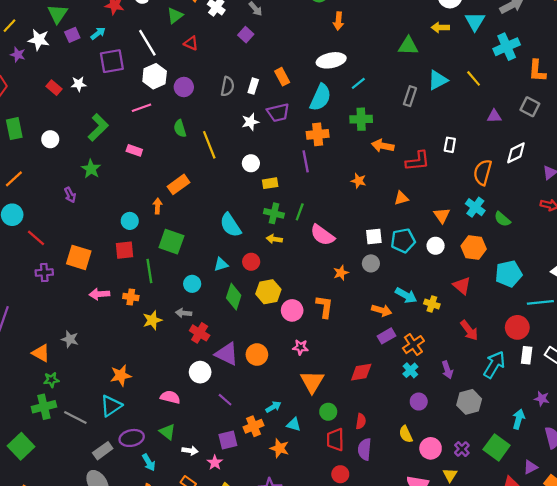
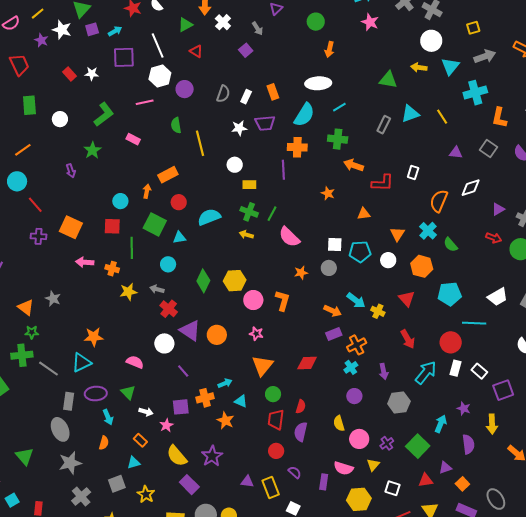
cyan semicircle: (230, 225) -> (209, 217), turned 95
red circle: (251, 262) -> (179, 202), moved
cyan triangle: (221, 264) -> (179, 238), moved
gray rectangle: (103, 451) -> (69, 401), turned -54

